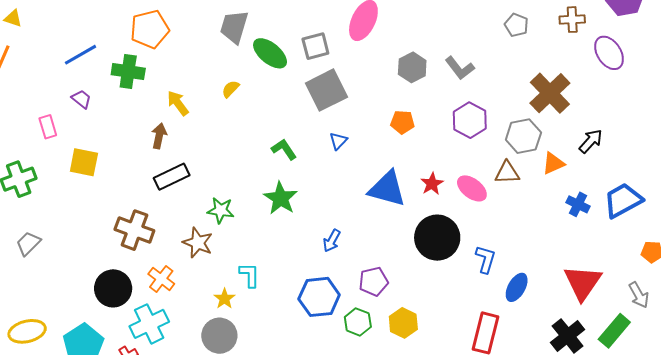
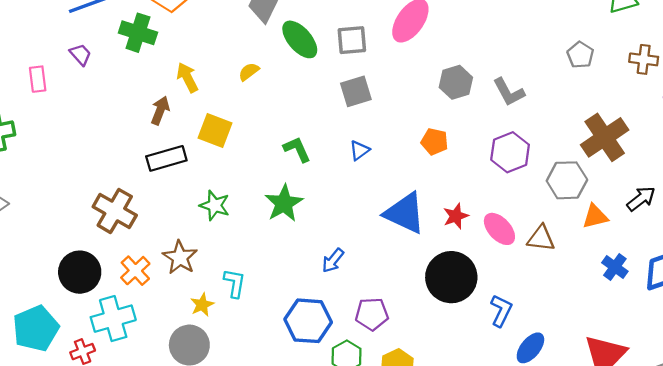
gray square: (326, 90) -> (356, 91), size x0.7
yellow square: (84, 162) -> (215, 131), moved
brown triangle: (507, 173) -> (541, 238), moved
brown star: (198, 243) -> (180, 257), moved

